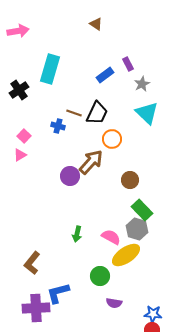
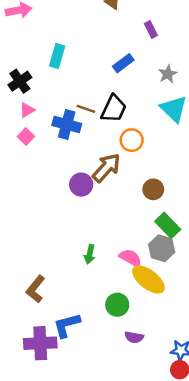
purple rectangle: (128, 64) -> (151, 30), moved
cyan rectangle: (50, 69) -> (57, 56), size x0.7
blue cross: (58, 126) -> (67, 124), size x1.6
pink triangle: (20, 155) -> (27, 110), moved
yellow ellipse: (126, 255) -> (148, 280), turned 72

